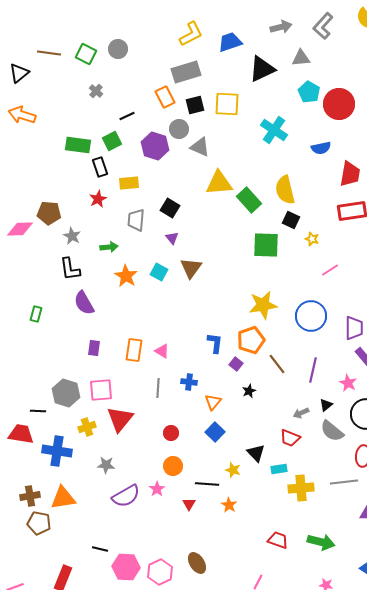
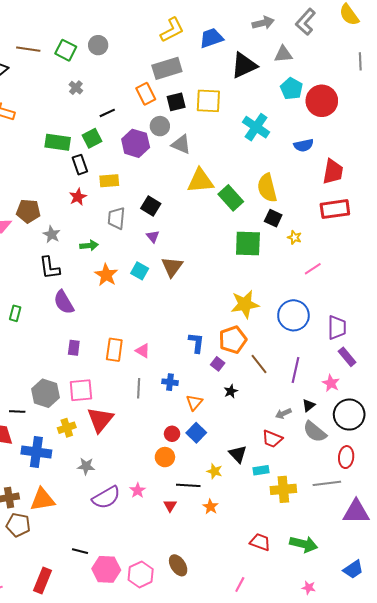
red circle: (171, 433) -> (172, 434), moved
orange circle: (173, 466) -> (165, 457), moved

